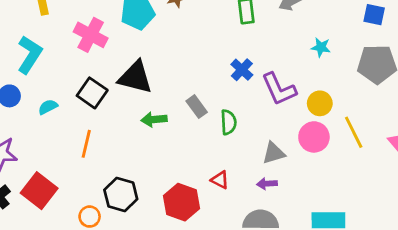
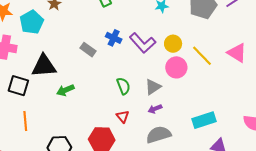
gray rectangle: (197, 107) -> (88, 50), moved
green semicircle: (229, 122) -> (123, 86), moved
red triangle: (220, 180) -> (123, 116), turned 40

